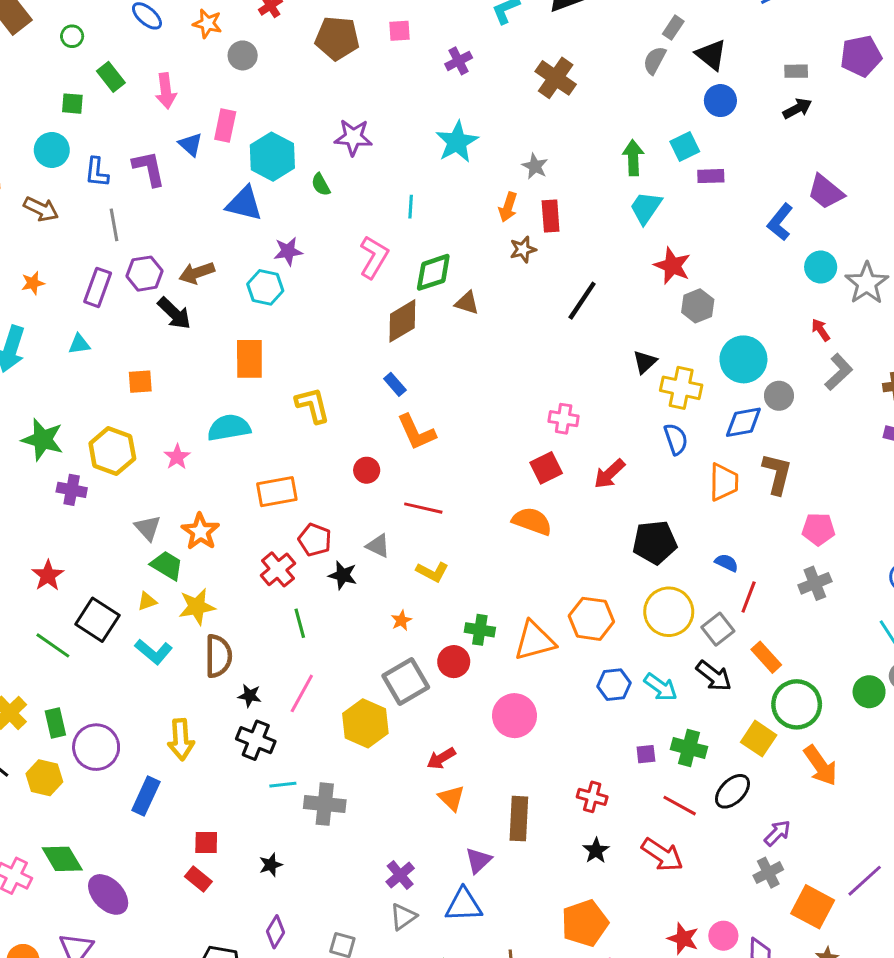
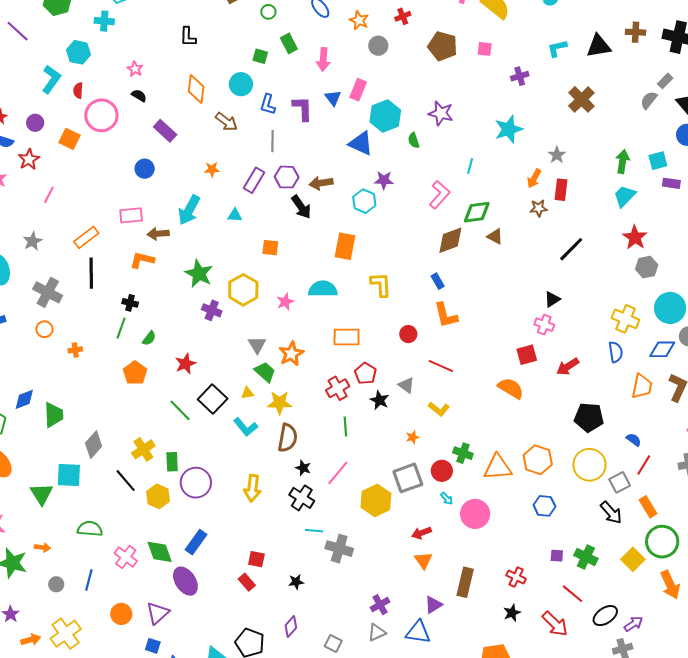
black triangle: (645, 362) -> (552, 299), moved
cyan arrow: (661, 687) -> (447, 499), moved, size x0.6
black ellipse: (732, 791) -> (605, 616), moved
blue rectangle: (146, 796) -> (196, 542), moved

